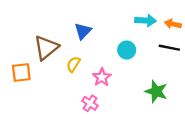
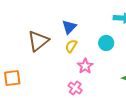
yellow semicircle: (73, 64) -> (71, 46), moved
orange square: (21, 73) -> (12, 78), moved

